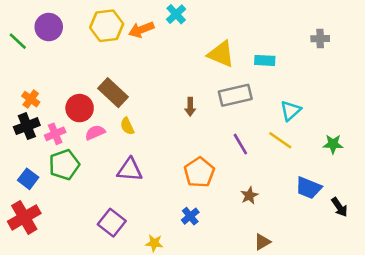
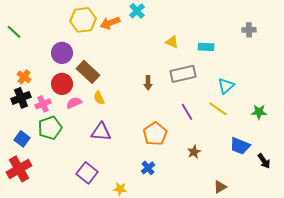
purple circle: (49, 27) -> (62, 53), moved
yellow triangle: (221, 54) -> (172, 42), size x0.6
brown triangle: (262, 242) -> (220, 187), moved

